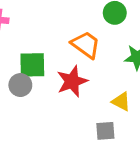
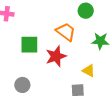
gray circle: (20, 85) -> (22, 85), moved

